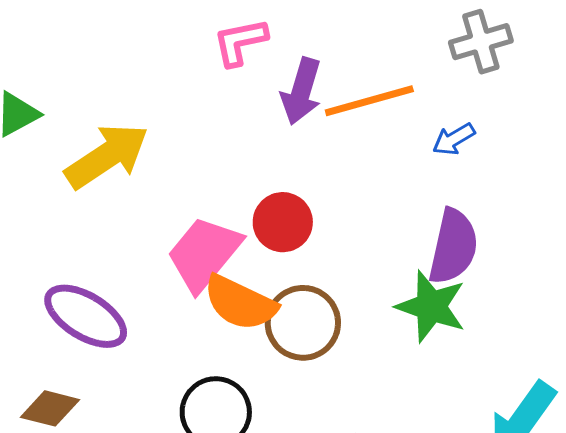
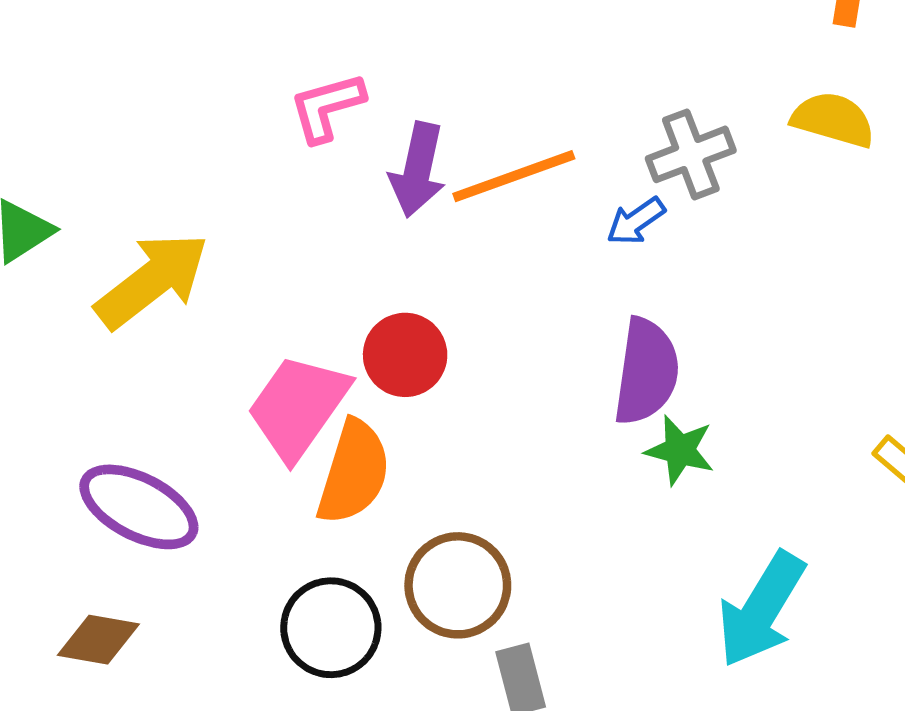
gray cross: (481, 42) -> (691, 154), moved
orange semicircle: (240, 303) -> (354, 472), turned -94
green star: (431, 307) -> (680, 450), moved, size x0.7
brown circle: (303, 323) -> (458, 585), moved

